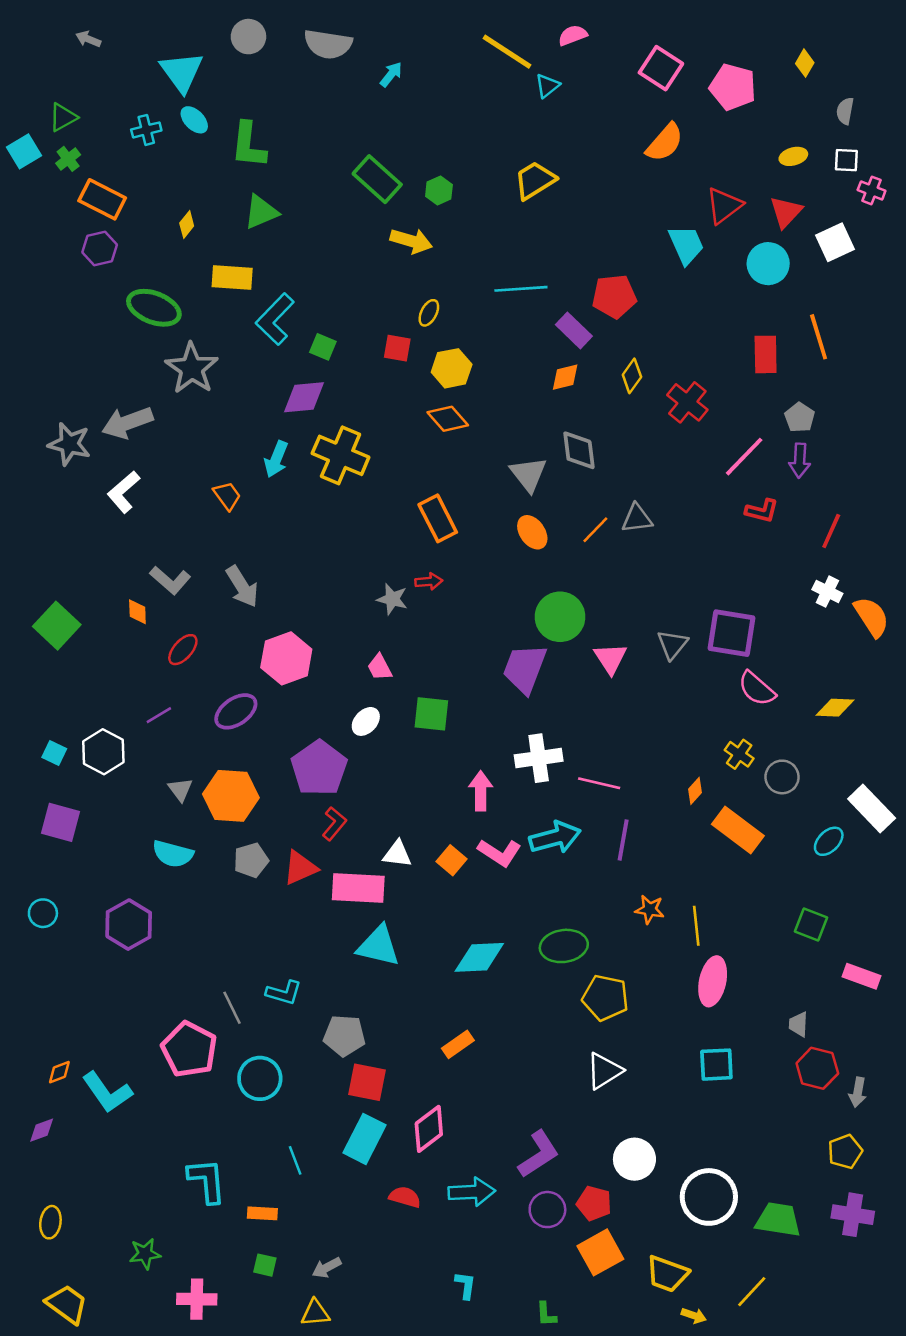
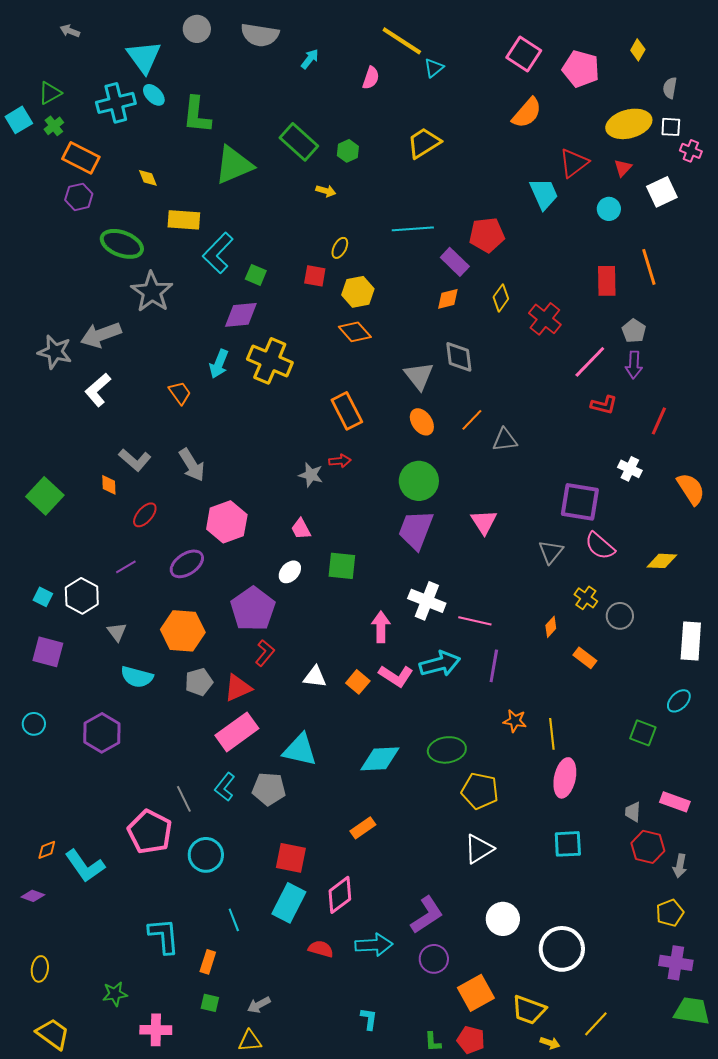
pink semicircle: (573, 35) -> (371, 78), moved, turned 130
cyan cross: (146, 130) -> (116, 103), size x1.6
yellow ellipse: (793, 156) -> (629, 124), size x2.0
green triangle: (261, 212) -> (234, 165), moved, size x1.4
red triangle: (786, 212) -> (623, 168), size x0.7
yellow diamond: (187, 225) -> (148, 178), turned -60
yellow arrow: (411, 241) -> (326, 191), size x0.6
cyan circle: (768, 264) -> (609, 209), size x0.7
gray triangle: (637, 518) -> (505, 440), moved
white cross: (827, 592) -> (630, 469), moved
green circle: (560, 617) -> (419, 481), moved
gray triangle: (672, 645) -> (551, 552), moved
white cross: (539, 758) -> (427, 601), turned 30
gray triangle: (180, 790) -> (117, 632), moved
white rectangle: (872, 808) -> (691, 641), turned 48
orange rectangle: (738, 830) -> (585, 658), size x0.6
cyan ellipse: (829, 841) -> (679, 701), moved
pink rectangle: (358, 888) -> (237, 732), moved, turned -39
pink rectangle: (861, 976) -> (675, 802), moved
cyan L-shape: (284, 993) -> (225, 787), turned 112
gray pentagon: (344, 1036) -> (269, 789), moved
purple diamond: (42, 1130) -> (33, 896), turned 40
red pentagon: (594, 1203) -> (471, 1040), moved
orange rectangle: (262, 1213) -> (208, 962), turned -75
green trapezoid: (778, 1220) -> (692, 1011), moved

